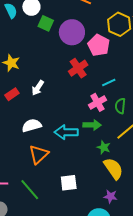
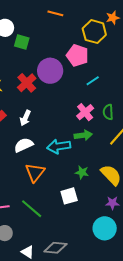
purple circle: (72, 32) -> (50, 71), moved
red cross: (78, 68) -> (27, 83), moved
cyan line: (109, 83) -> (93, 81), moved
white arrow: (38, 88) -> (25, 118), moved
green star: (104, 147) -> (82, 172), moved

